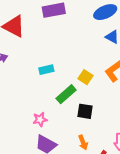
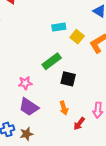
cyan rectangle: (46, 70) -> (59, 27), moved
yellow square: (86, 77) -> (77, 37), moved

